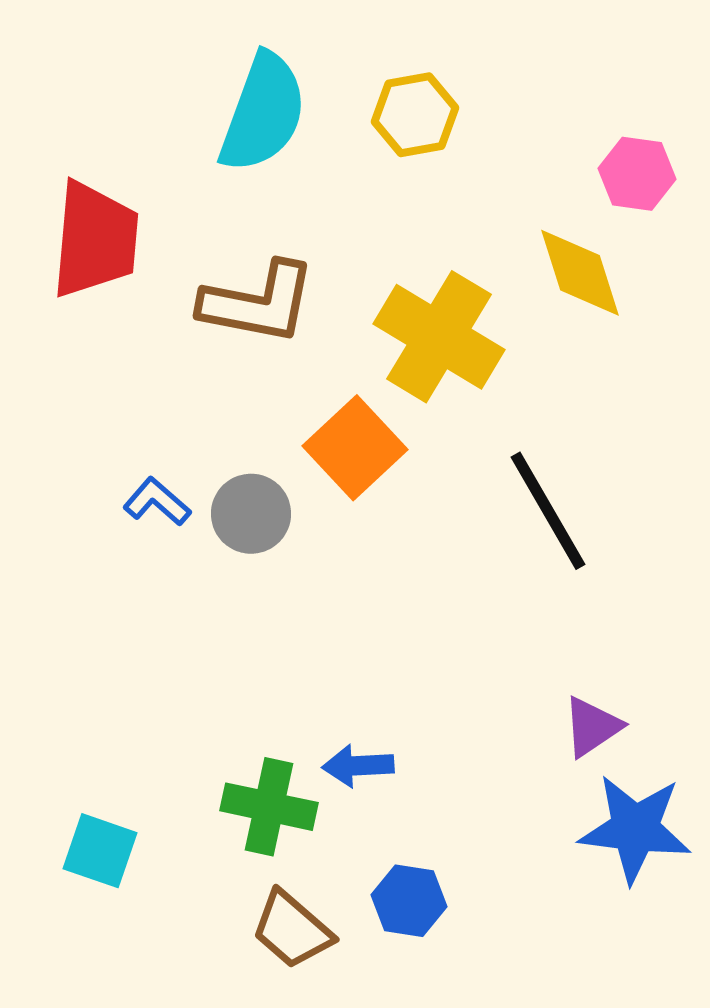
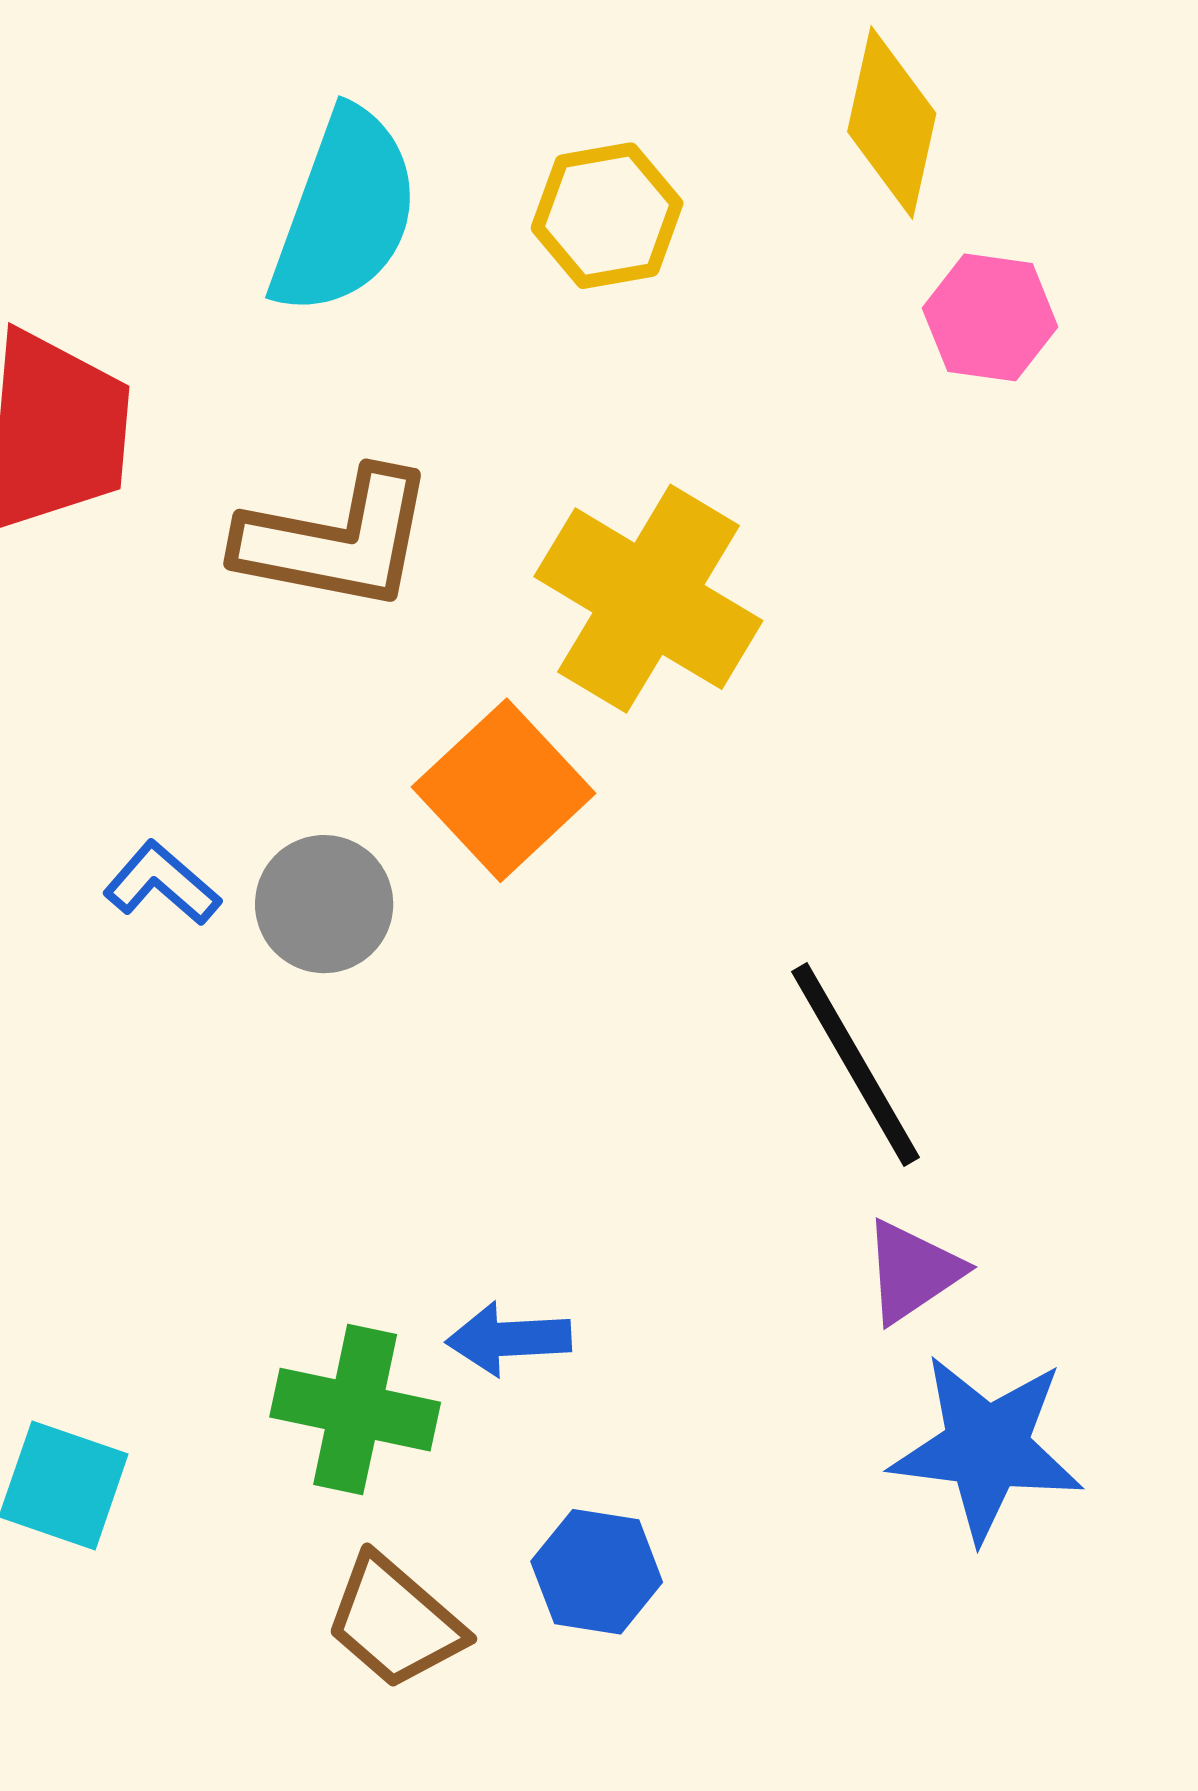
yellow diamond: (580, 273) -> (892, 122), moved, turned 30
black line: (548, 511) -> (855, 1065), moved

